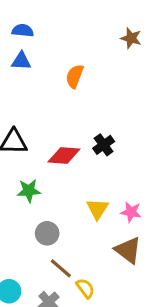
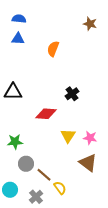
red diamond: (64, 156) -> (46, 114), moved
green star: (29, 191) -> (15, 142), moved
gray circle: (47, 233) -> (26, 164), moved

